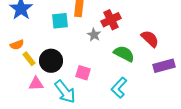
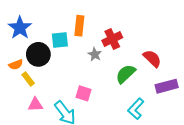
green semicircle: (124, 54) -> (126, 74), turned -70
black circle: (51, 61) -> (38, 54), moved
cyan L-shape: (119, 88) -> (136, 109), moved

